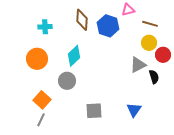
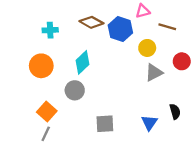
brown diamond: (82, 20) -> (91, 22), turned -65
yellow circle: (149, 43) -> (147, 48), moved
black semicircle: (154, 77) -> (175, 112), moved

